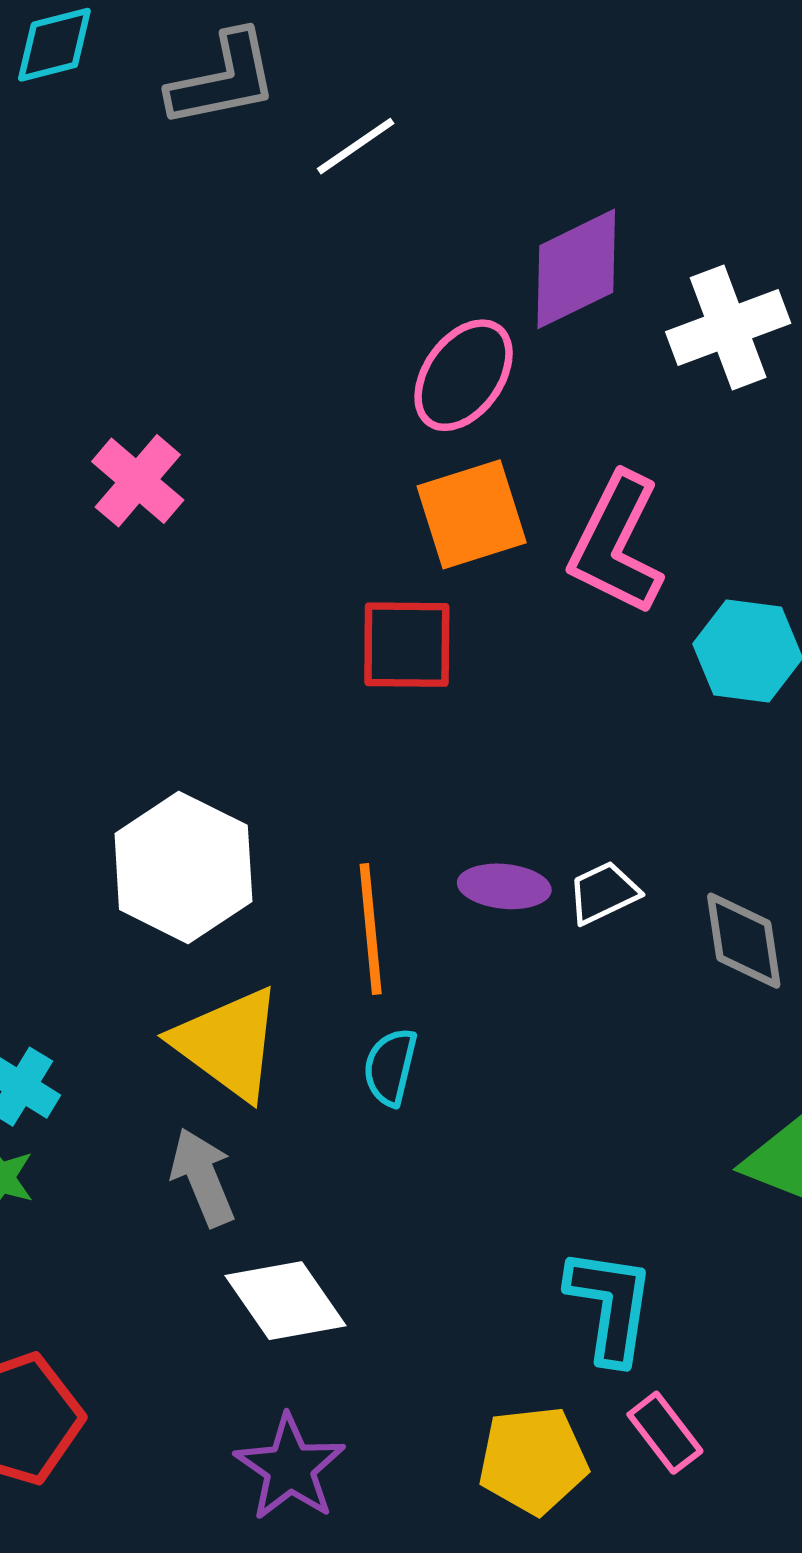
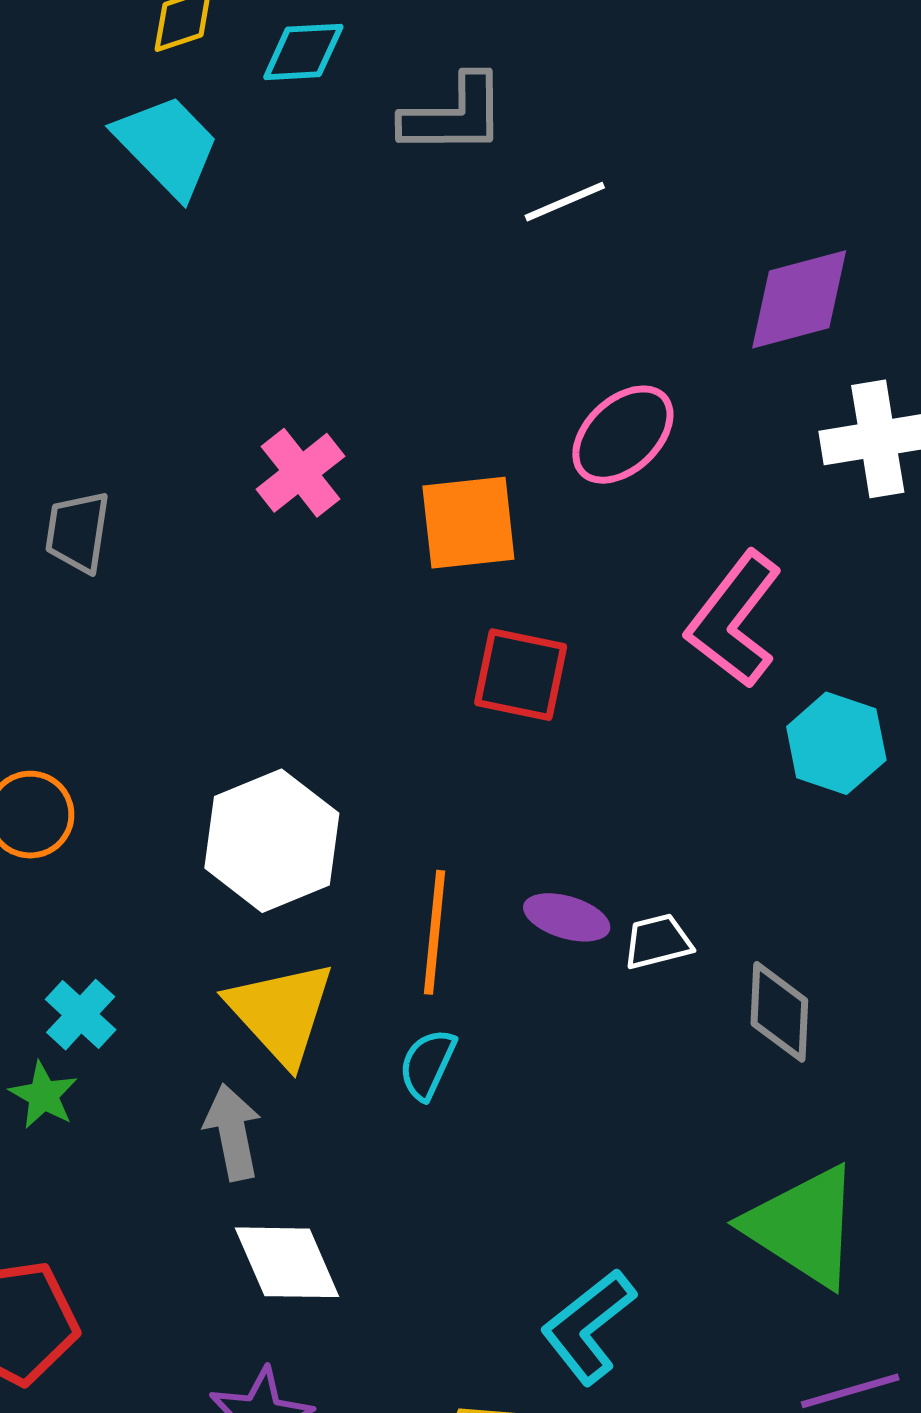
purple diamond: (576, 269) -> (799, 299), moved
orange square: (472, 514) -> (468, 523), moved
cyan L-shape: (610, 1305) -> (588, 1327), turned -148

